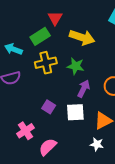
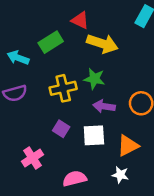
red triangle: (55, 18) -> (80, 20), moved, turned -35
yellow cross: (46, 63) -> (63, 88), moved
purple arrow: (84, 89) -> (104, 106), turned -108
pink semicircle: (48, 147) -> (75, 179), moved, turned 30

